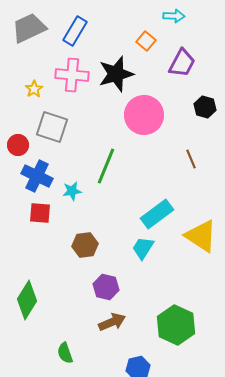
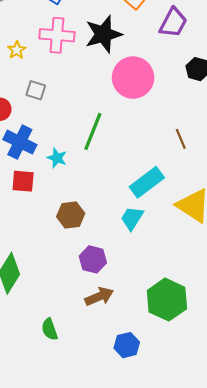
gray square: (52, 127) -> (36, 90), size x0.6
brown line: (191, 159) -> (181, 139), moved
cyan star: (72, 191) -> (57, 158), turned 30

